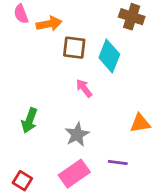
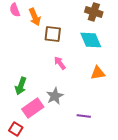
orange arrow: (49, 24) -> (35, 17), turned 78
cyan diamond: (109, 56) -> (91, 40), moved, turned -45
orange triangle: (140, 123) -> (98, 73), moved
pink rectangle: (74, 174) -> (33, 108), moved

